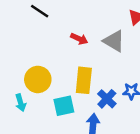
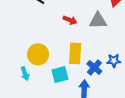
gray triangle: (114, 41) -> (98, 21), turned -30

